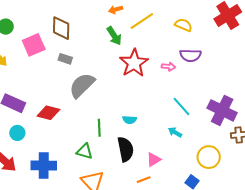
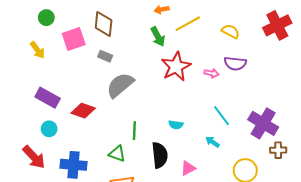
cyan semicircle: (130, 120) -> (176, 125), moved

